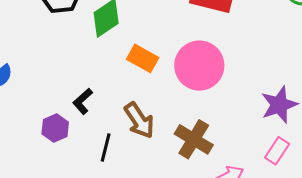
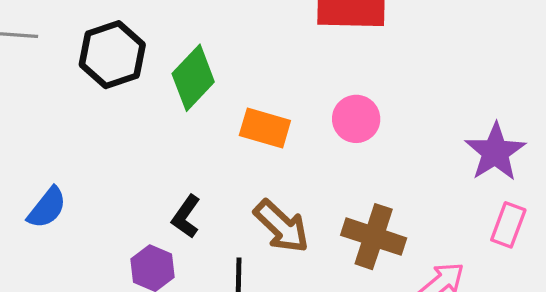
pink circle: (199, 66) -> (356, 119), size x0.6

